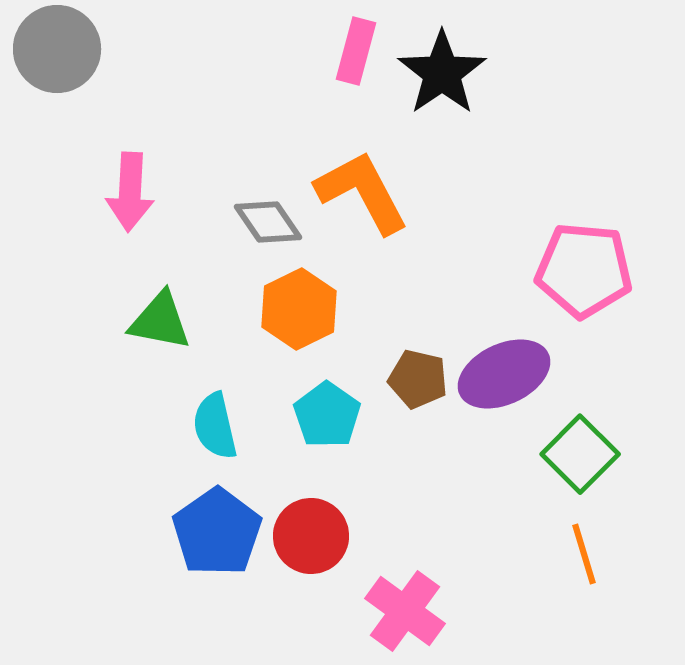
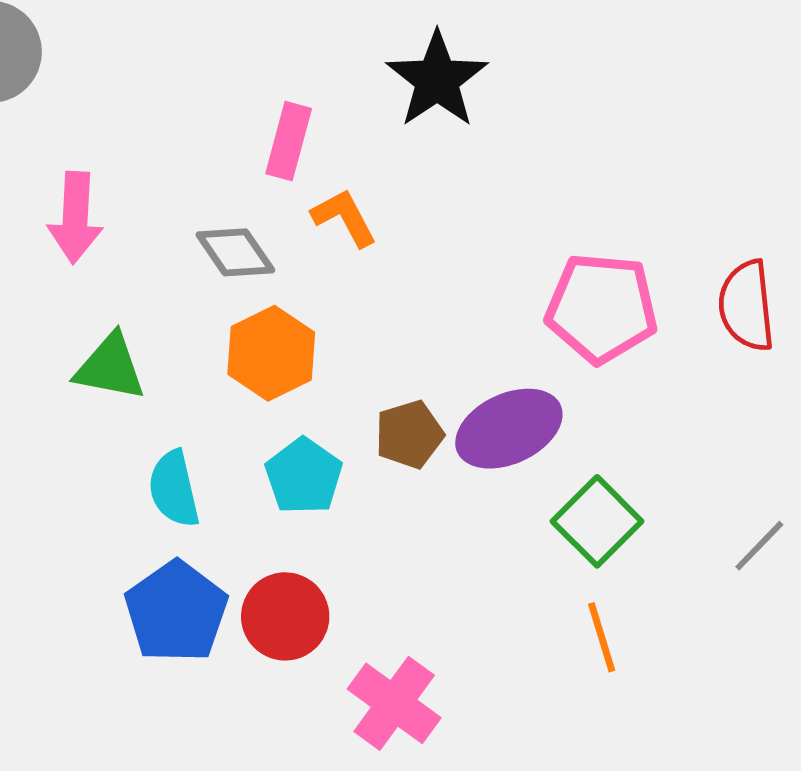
pink rectangle: (356, 51) -> (289, 141), moved
orange L-shape: (362, 192) -> (344, 218), size x0.6
brown pentagon: (418, 379) -> (409, 434), turned -30

